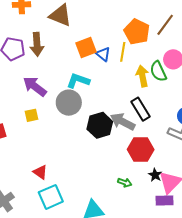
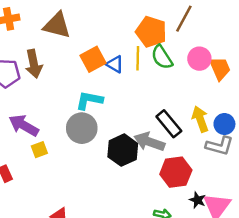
green semicircle: (158, 71) -> (162, 57), moved
yellow arrow: (142, 76) -> (200, 119), moved
purple arrow: (35, 86) -> (24, 125), moved

